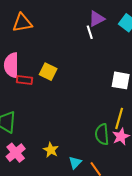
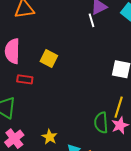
red rectangle: (24, 80) -> (25, 79), moved

